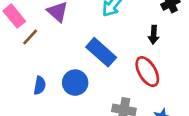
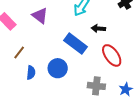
black arrow: (154, 35) -> (98, 29), moved, turned 96
brown line: (30, 37) -> (19, 53), moved

